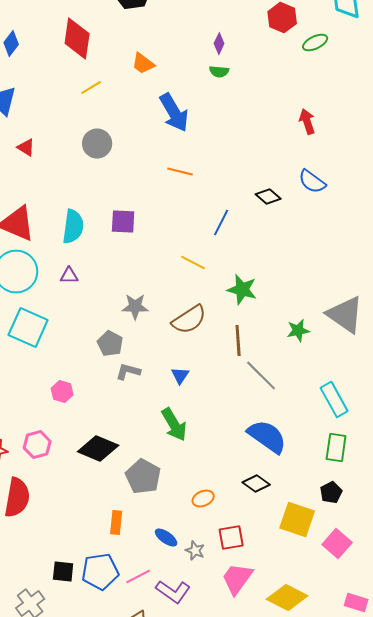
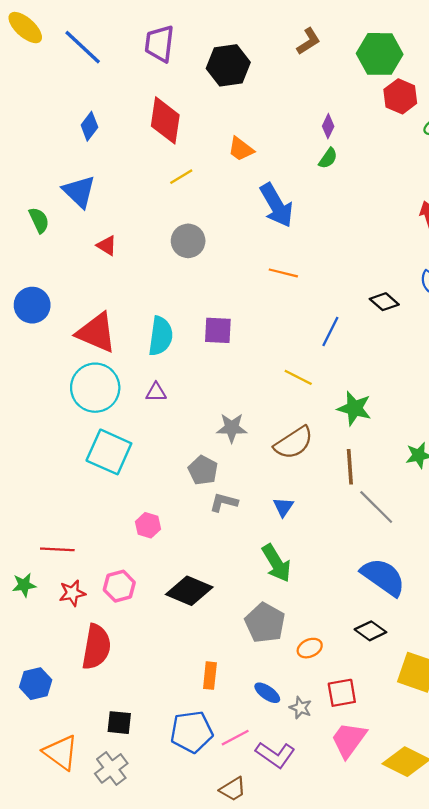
green semicircle: (219, 72) -> (328, 158), turned -60
gray pentagon: (143, 477) -> (265, 623), moved
black square: (63, 572) -> (119, 723), moved

